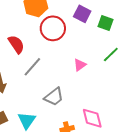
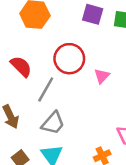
red circle: (53, 28) -> (69, 59), moved
gray trapezoid: (54, 97) -> (53, 123), moved

